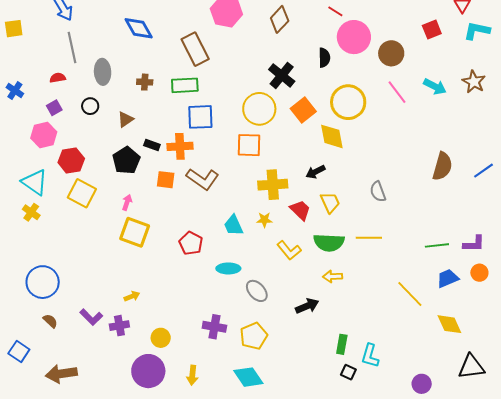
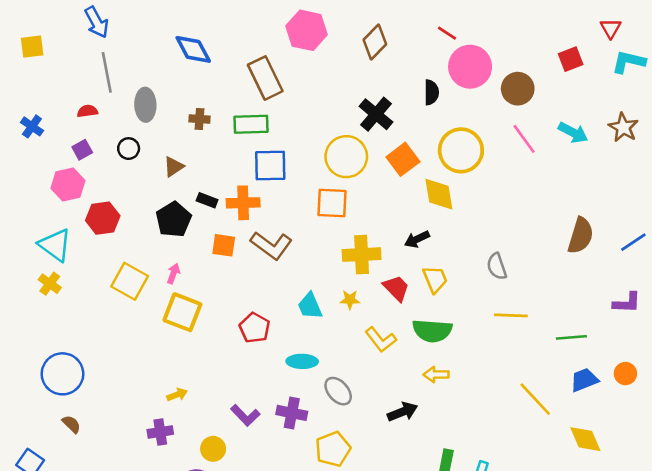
yellow square: (82, 193) -> (130, 281), moved
yellow line: (369, 238) -> (511, 315), moved
purple L-shape: (474, 244) -> (627, 303), moved
purple L-shape: (91, 317) -> (245, 415), moved
purple cross: (214, 327) -> (292, 413), moved

